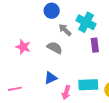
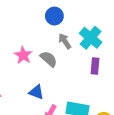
pink star: (23, 47) -> (23, 55), moved
blue triangle: (51, 78) -> (36, 92), turned 32

